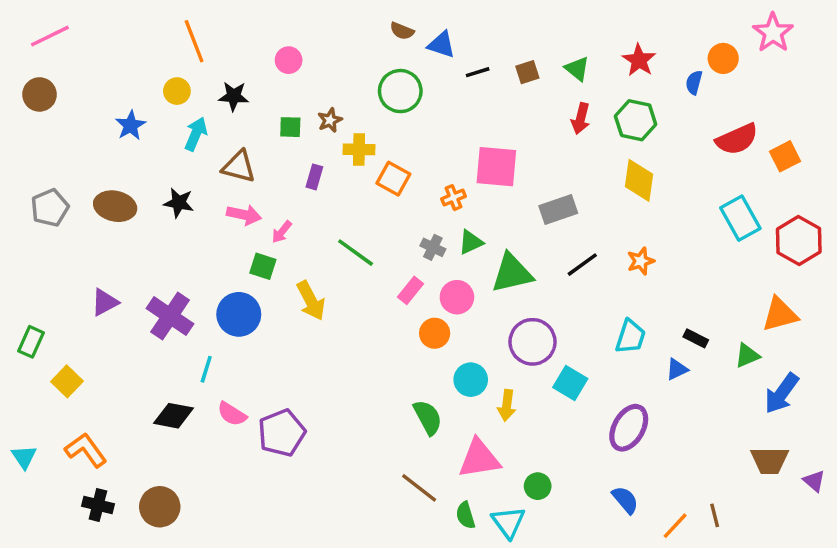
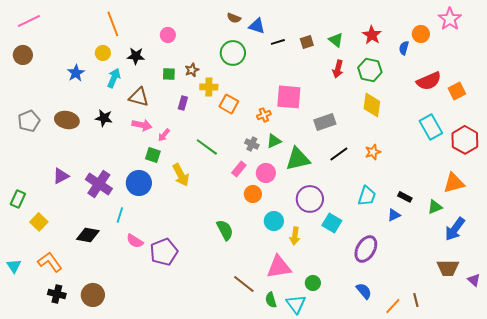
black diamond: (173, 416) -> (88, 235), moved
green semicircle: (428, 417) -> (225, 230), moved

